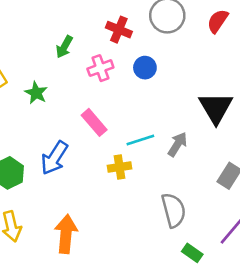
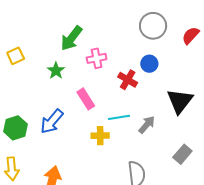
red cross: (119, 30) -> (128, 80), moved
green arrow: (64, 47) -> (71, 38), size x1.5
blue circle: (145, 68) -> (149, 64), moved
green star: (36, 93) -> (56, 71), moved

